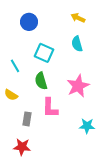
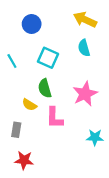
yellow arrow: (78, 18) -> (85, 20), size x1.5
cyan line: (15, 66) -> (12, 61), moved
yellow semicircle: (11, 95) -> (29, 105), moved
gray rectangle: (27, 119) -> (16, 130), moved

